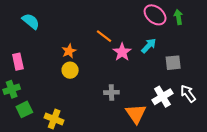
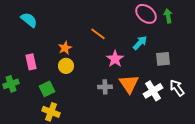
pink star: (122, 52) -> (115, 59), moved
pink rectangle: (18, 62) -> (31, 62), moved
green square: (24, 109) -> (47, 89), moved
orange triangle: (136, 114) -> (129, 84), moved

